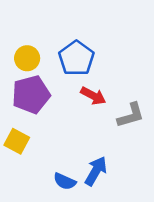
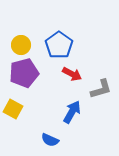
blue arrow: (96, 171) -> (72, 112), moved

